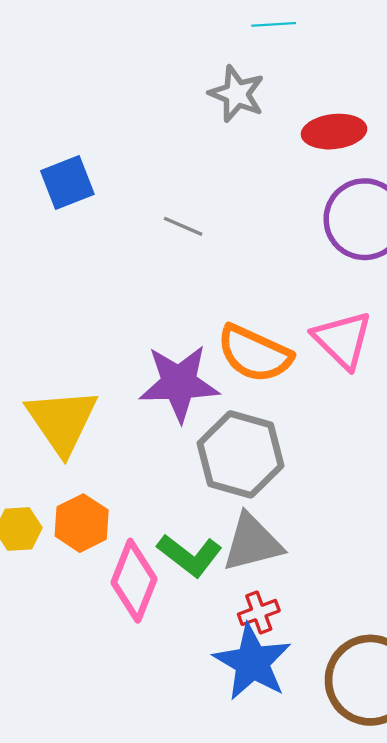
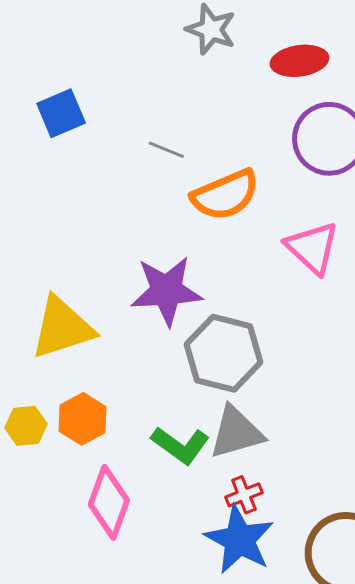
orange semicircle: (254, 354) -> (225, 195), moved, turned -46
yellow triangle: (62, 421) -> (62, 328), turned 48
pink diamond: (134, 581) -> (109, 502), moved

